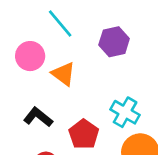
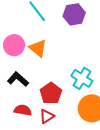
purple hexagon: (114, 42) -> (74, 14), moved
pink circle: (30, 56) -> (14, 45), moved

